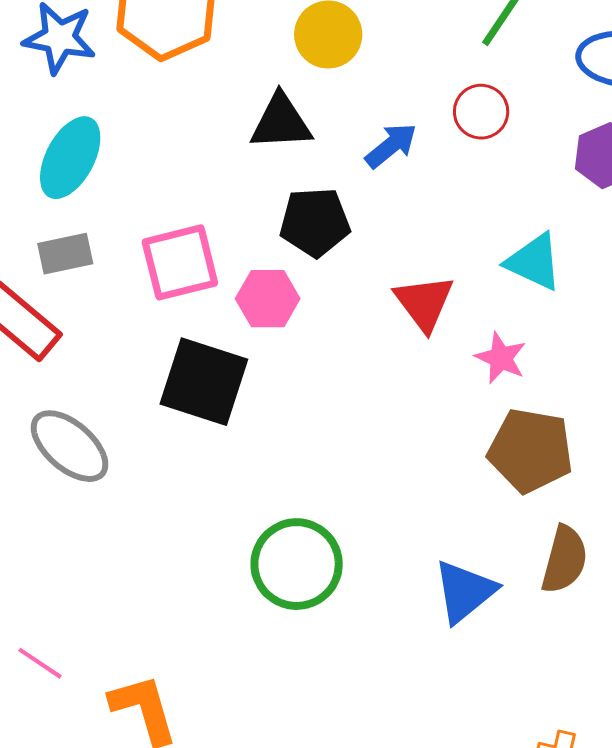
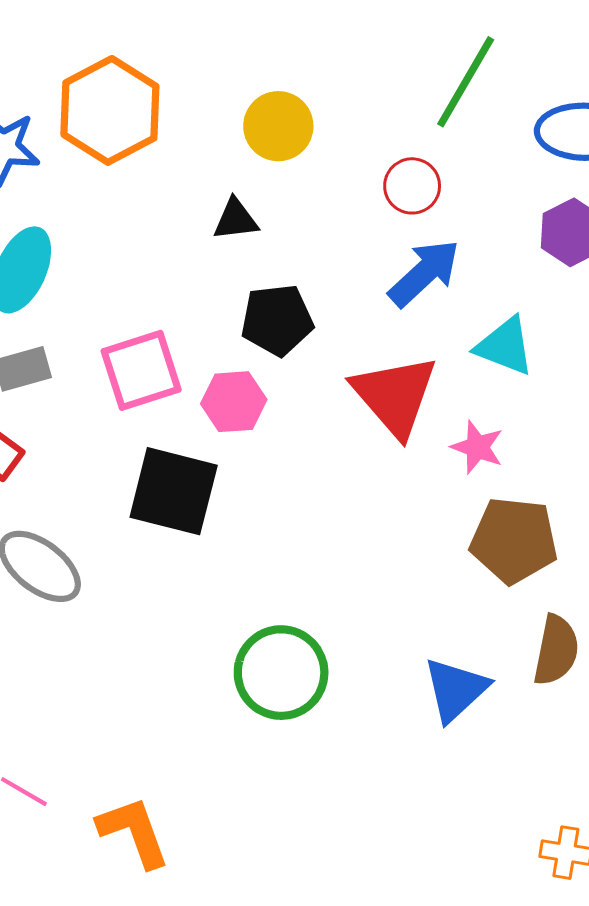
red circle: (481, 112) -> (412, 186), moved
black triangle: (281, 122) -> (236, 219), size x0.7
blue arrow: (391, 146) -> (424, 273), moved, size x1.4
red triangle: (424, 303) -> (395, 396), size x1.4

